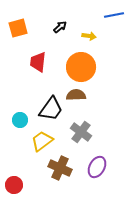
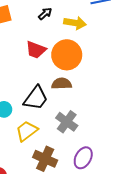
yellow arrow: (89, 36) -> (75, 23), size x1.5
red trapezoid: (38, 62) -> (36, 50), moved, turned -75

